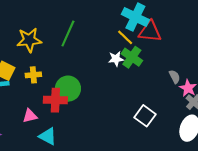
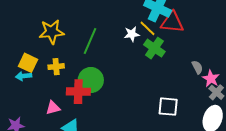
green line: (68, 34) -> (90, 41), moved
white star: (116, 59) -> (132, 34), moved
white square: (145, 116) -> (168, 107), turned -30

